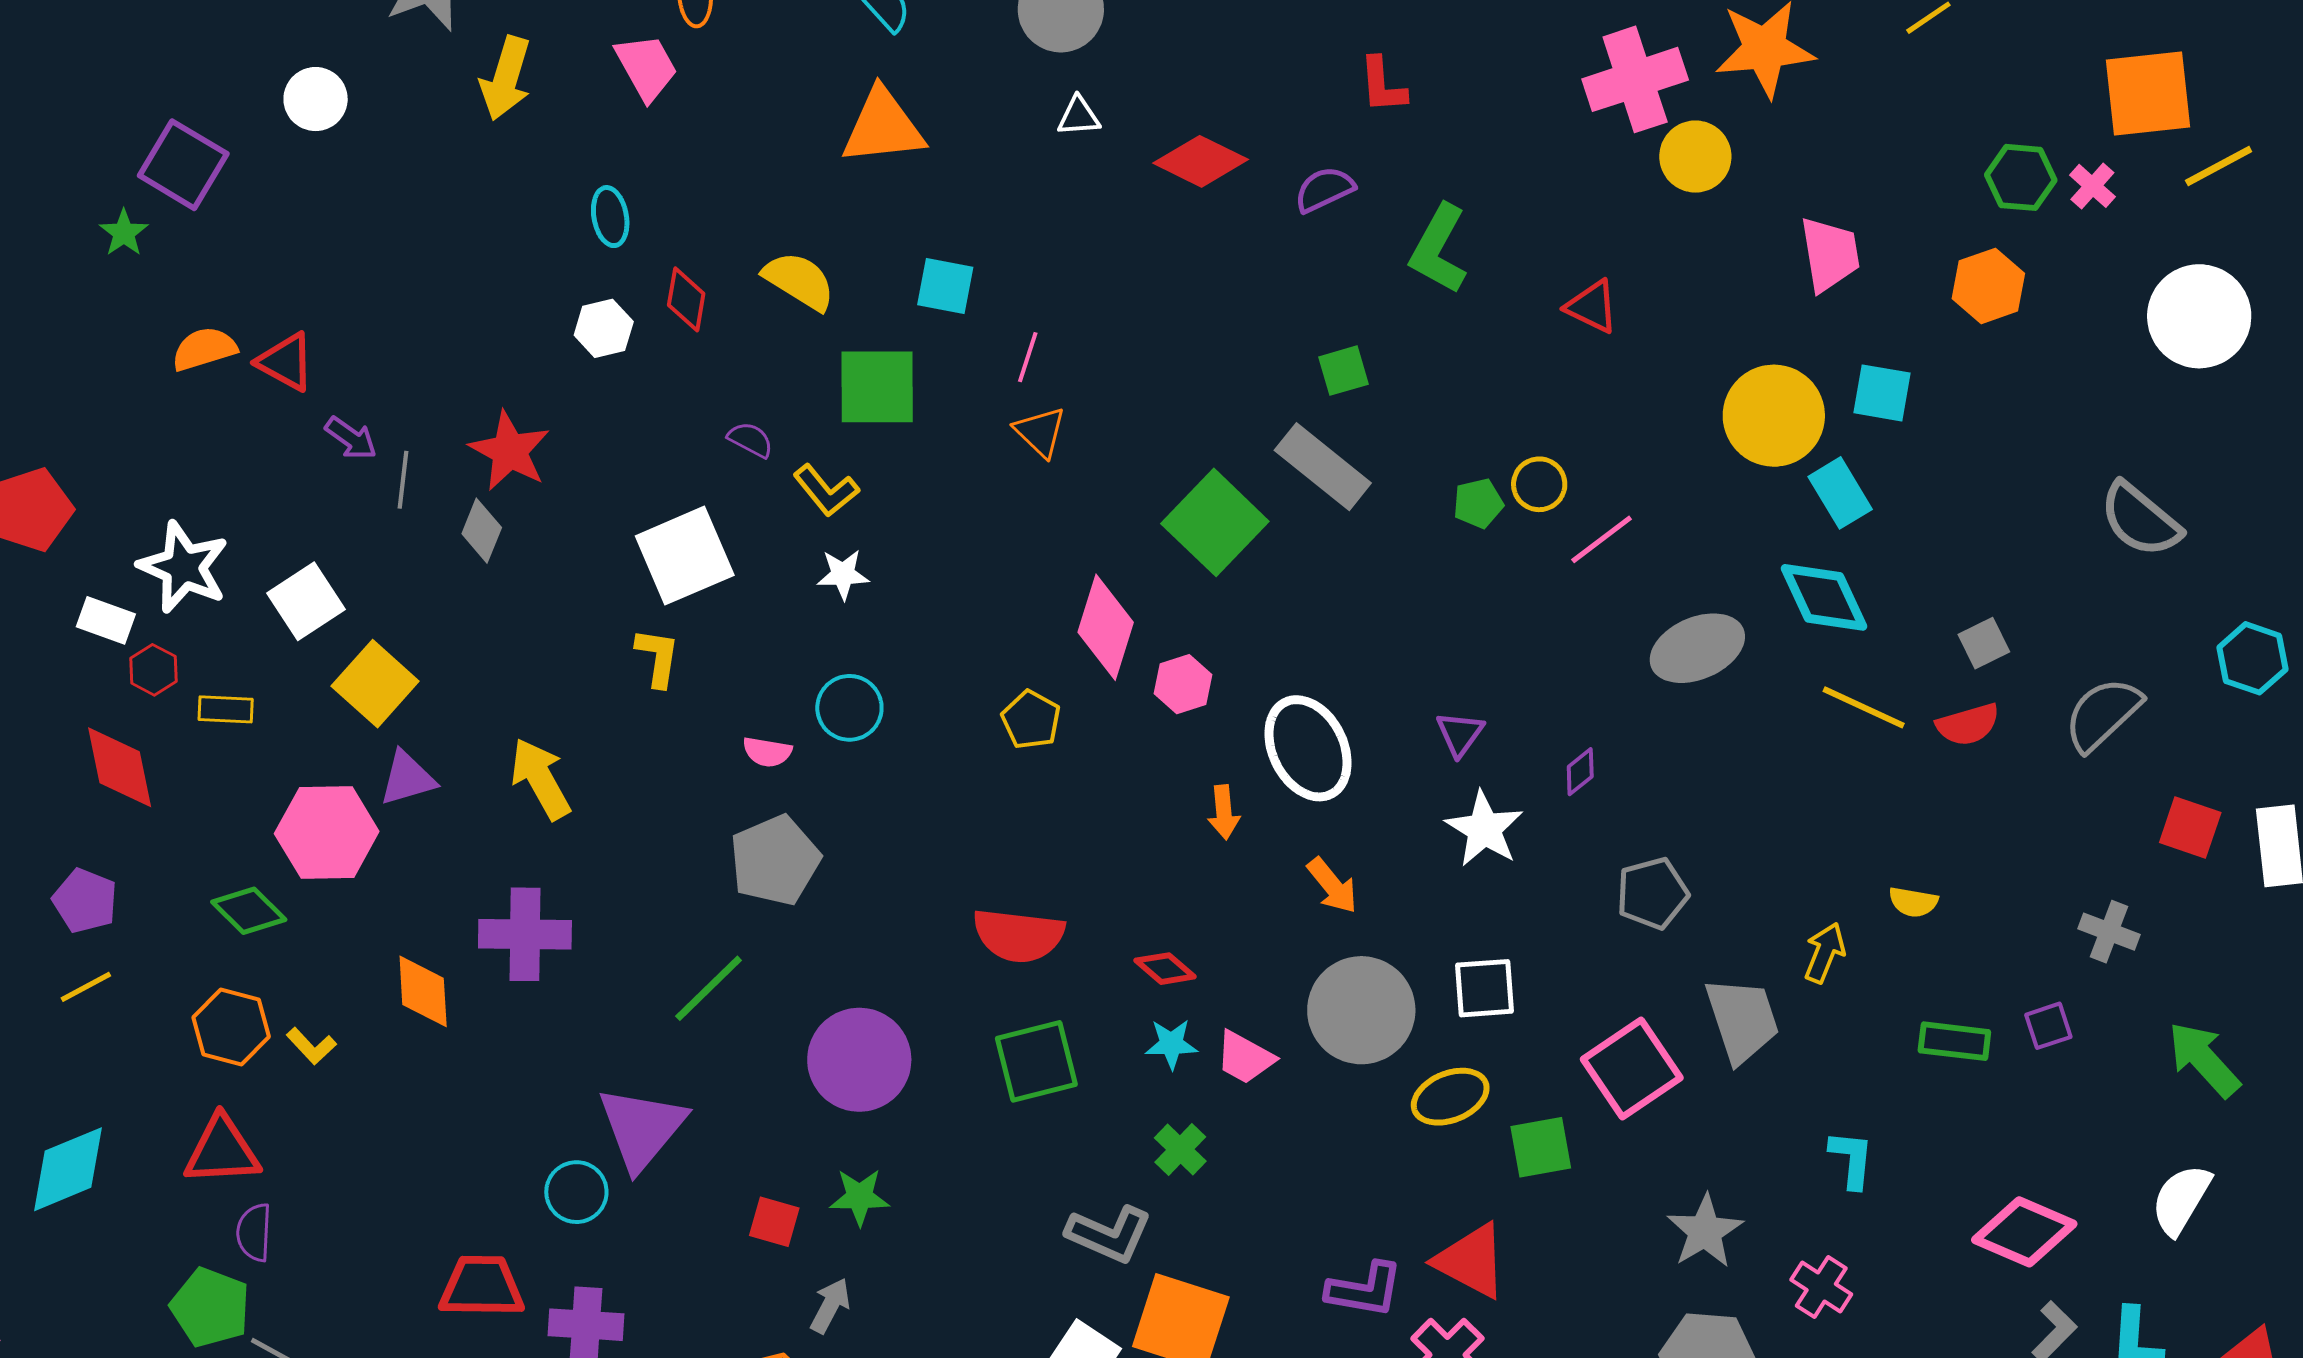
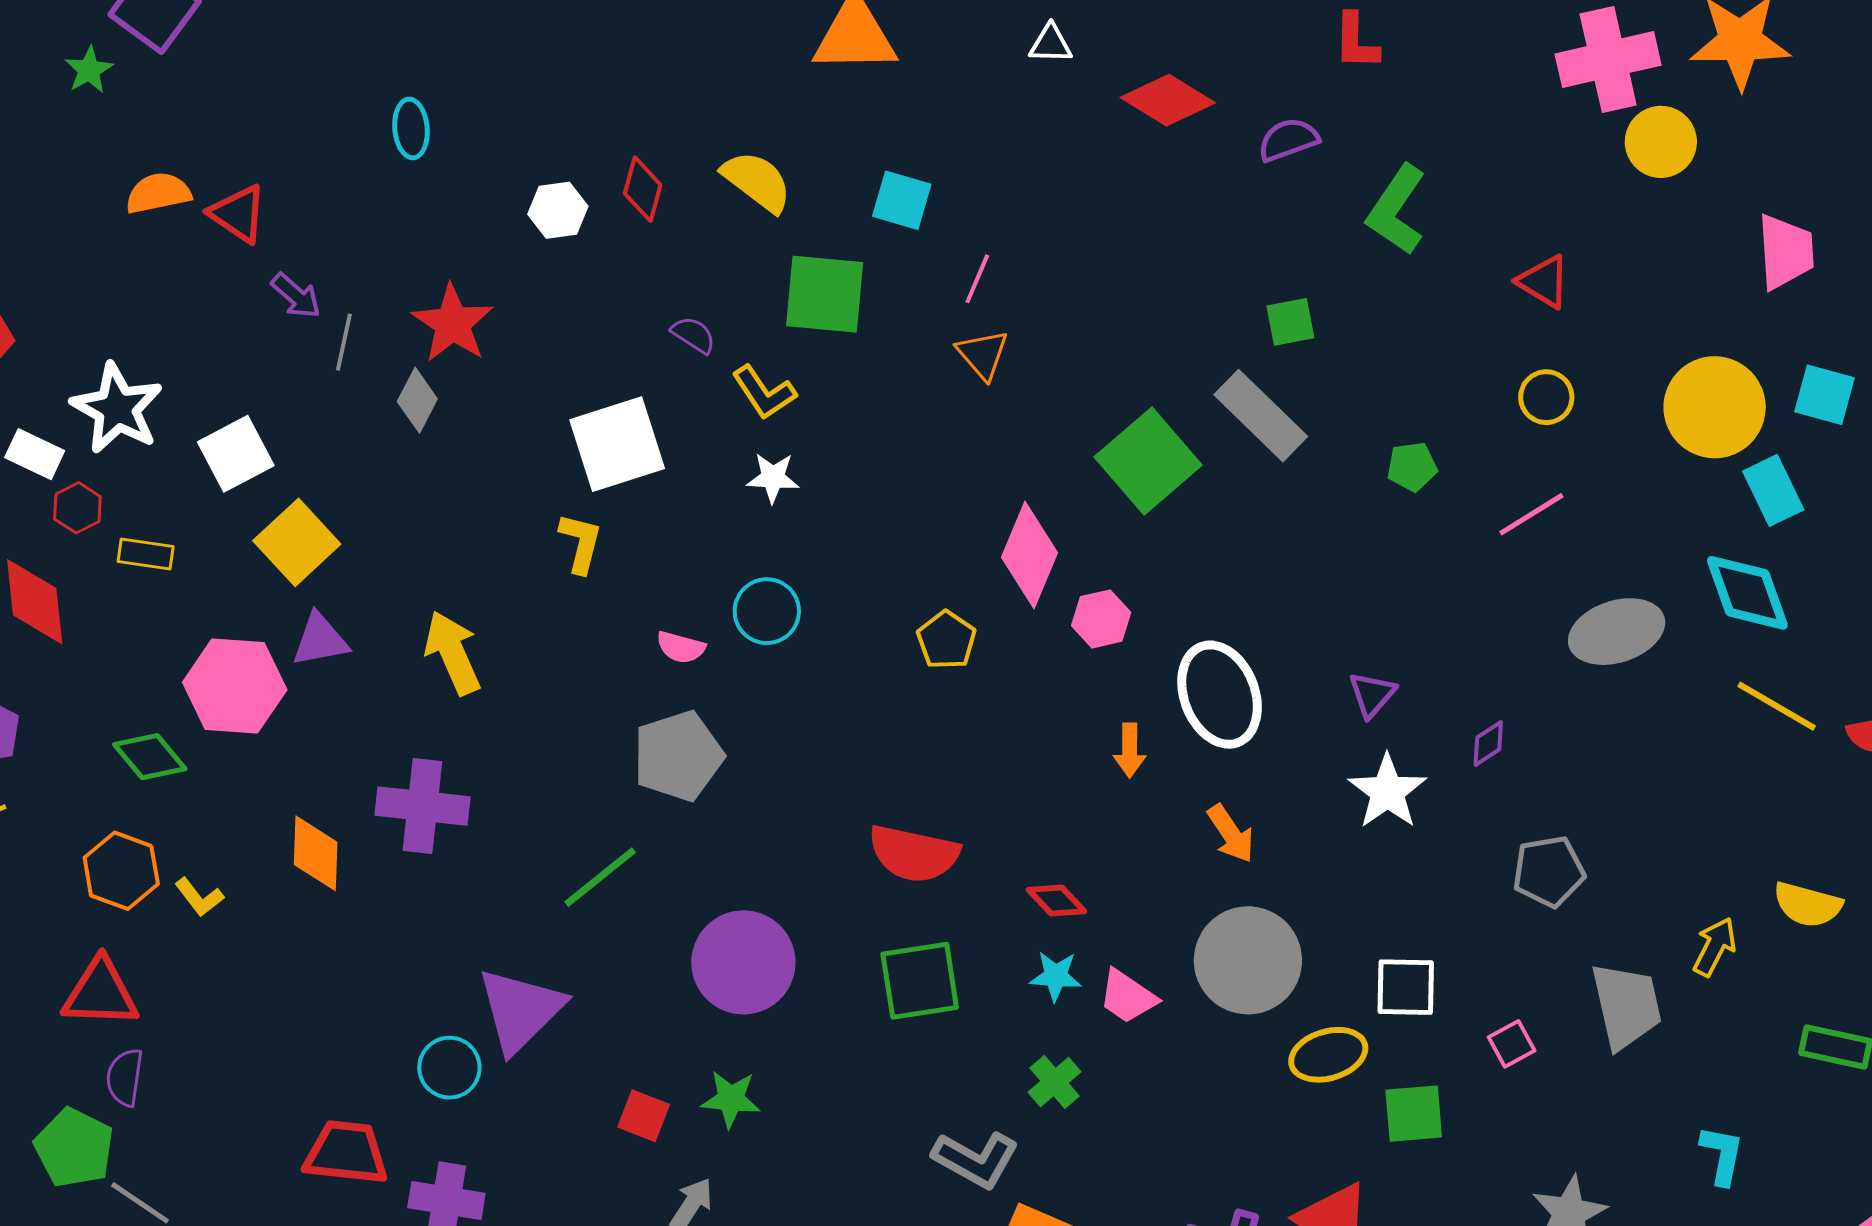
cyan ellipse: (610, 217) -> (411, 128), moved
yellow circle: (1539, 484) -> (1546, 397), moved
yellow semicircle: (1913, 902) -> (1808, 905), size x1.4
white square: (1485, 988) -> (1406, 987), moved
pink square: (1632, 1068) -> (1512, 1044), size x0.5

